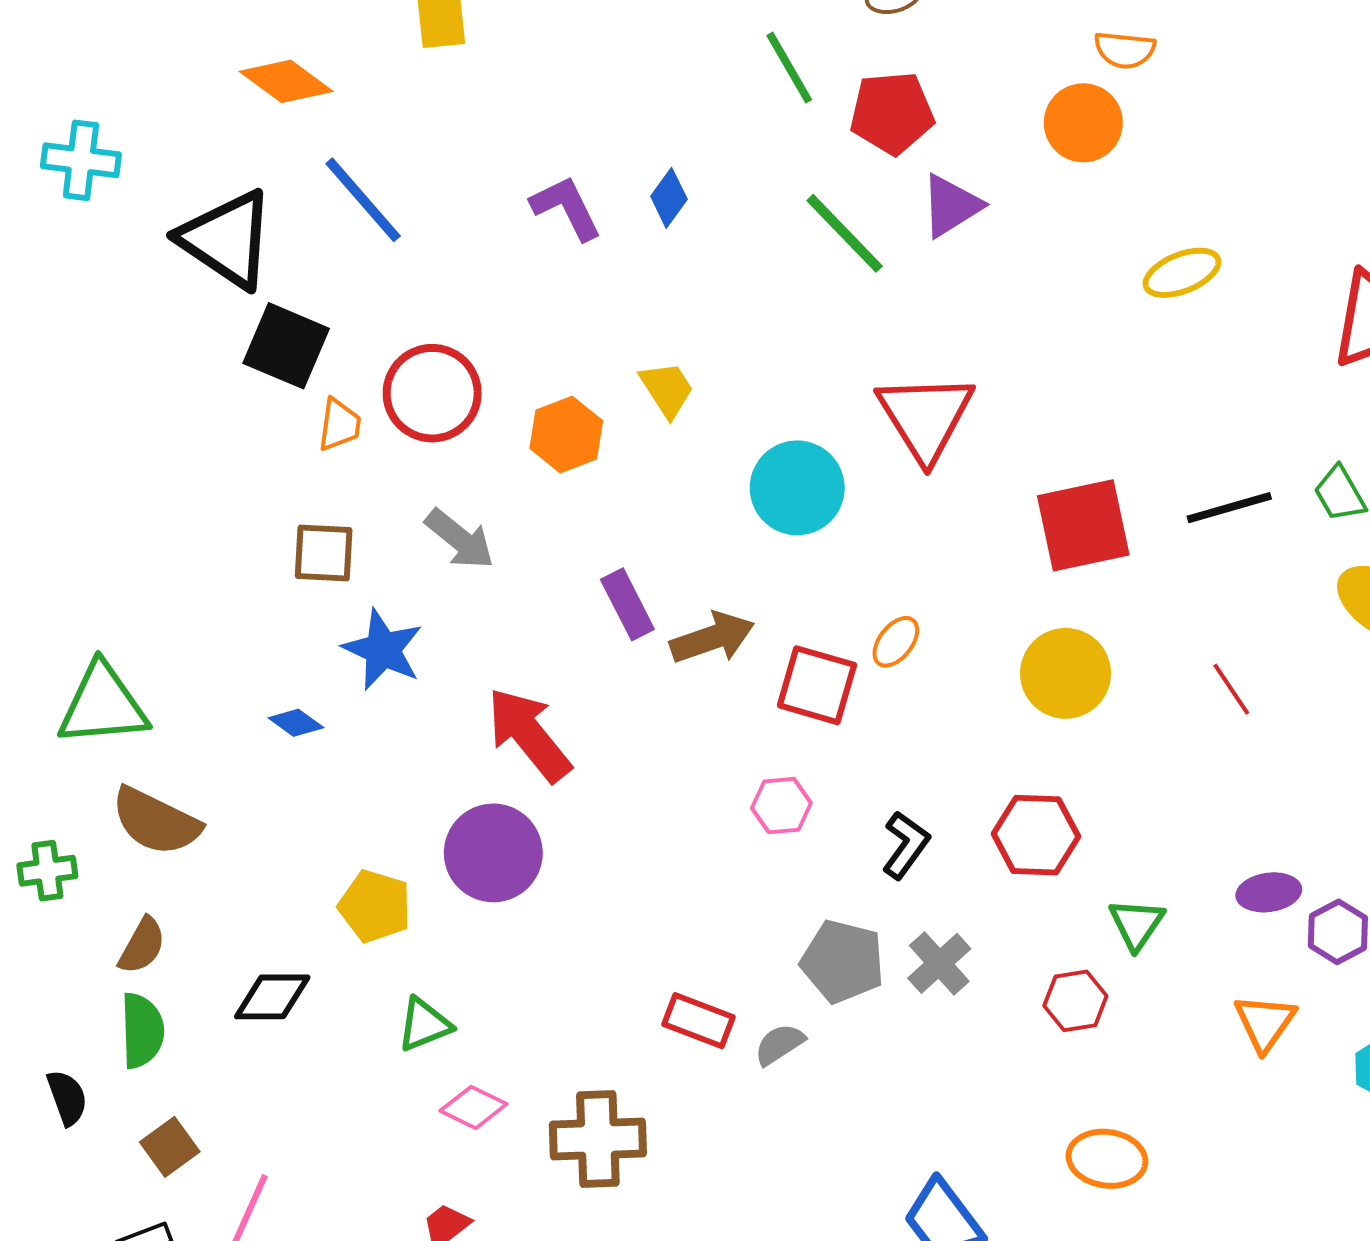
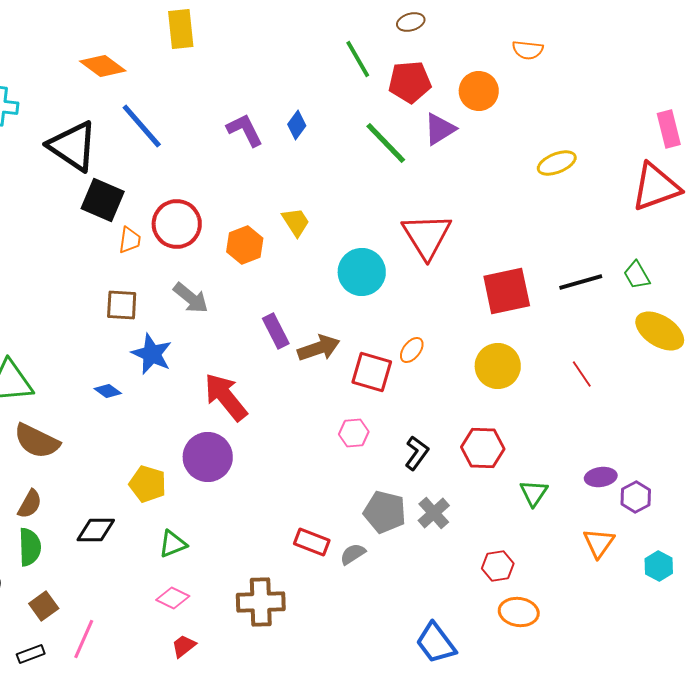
orange circle: (1083, 123) -> (479, 91), moved
red hexagon: (1075, 1001) -> (498, 566), moved
pink diamond: (474, 1107) -> (173, 598), moved

